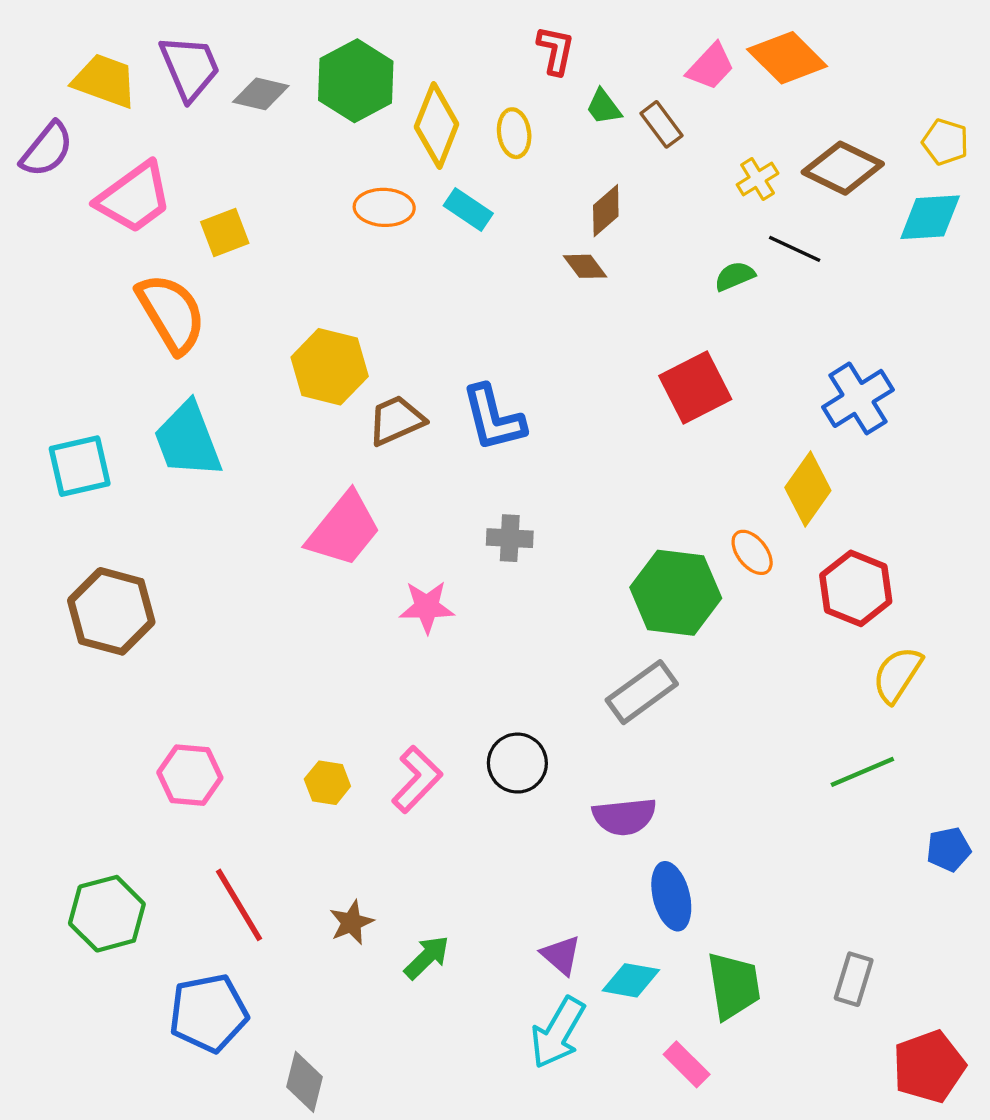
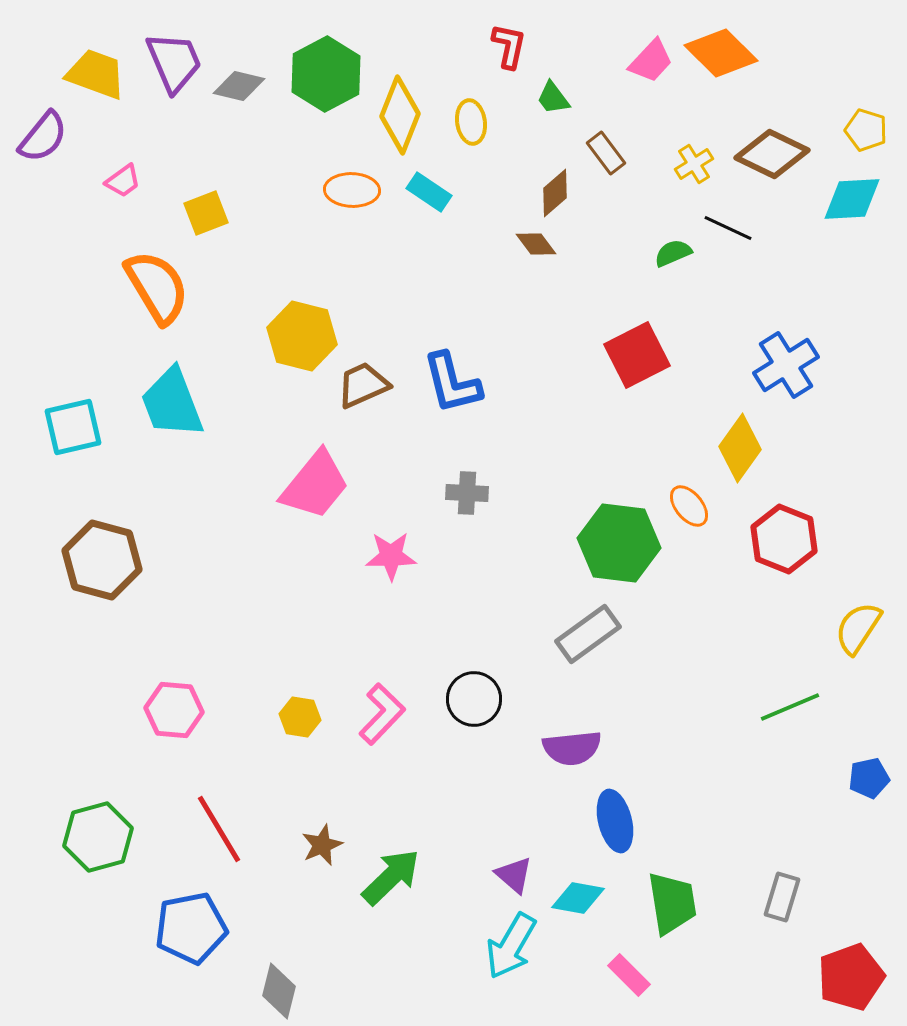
brown rectangle: (661, 124) -> (606, 153), moved
pink trapezoid: (134, 198) -> (123, 181), size x0.5
yellow semicircle: (897, 675) -> (858, 628), moved
green arrow: (427, 957) -> (391, 877), size x1.4

